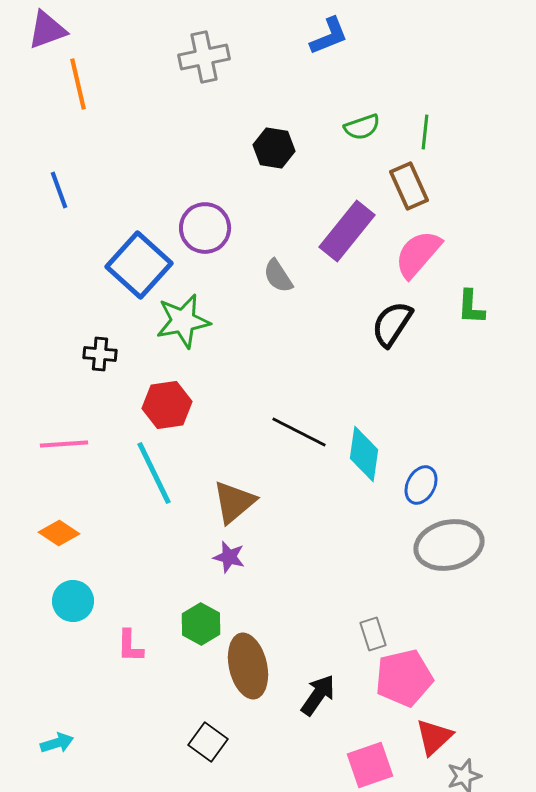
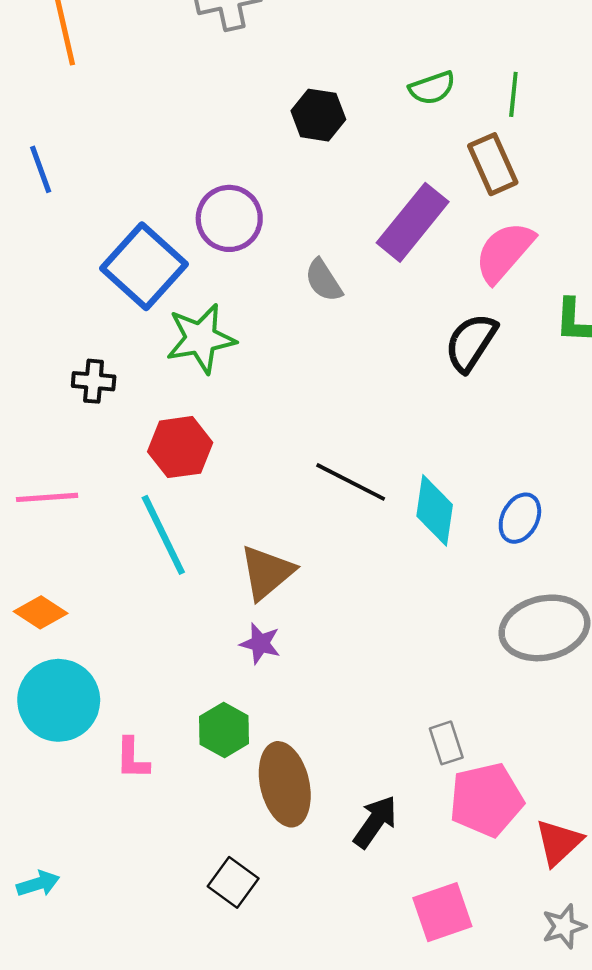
blue ellipse: (421, 485) -> (520, 518), moved
cyan circle: (73, 601) -> (59, 700), size x1.5
red triangle: (434, 737) -> (559, 842), moved

